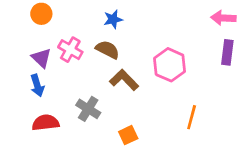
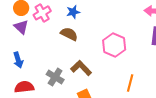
pink cross: (70, 50) -> (42, 13), moved, turned 30
purple triangle: (41, 58) -> (21, 27), moved
brown L-shape: (124, 80) -> (81, 68), moved

